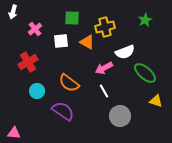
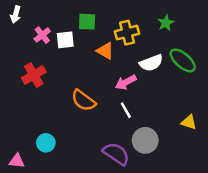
green star: (145, 20) -> (166, 23), moved
white square: (61, 41) -> (65, 40), moved
green ellipse: (145, 73) -> (183, 60), moved
cyan circle: (37, 91) -> (46, 143), moved
purple semicircle: (63, 111) -> (116, 154), moved

